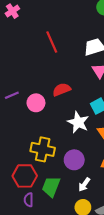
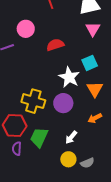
pink circle: (36, 103) -> (26, 29), moved
purple circle: (74, 160) -> (63, 103), moved

